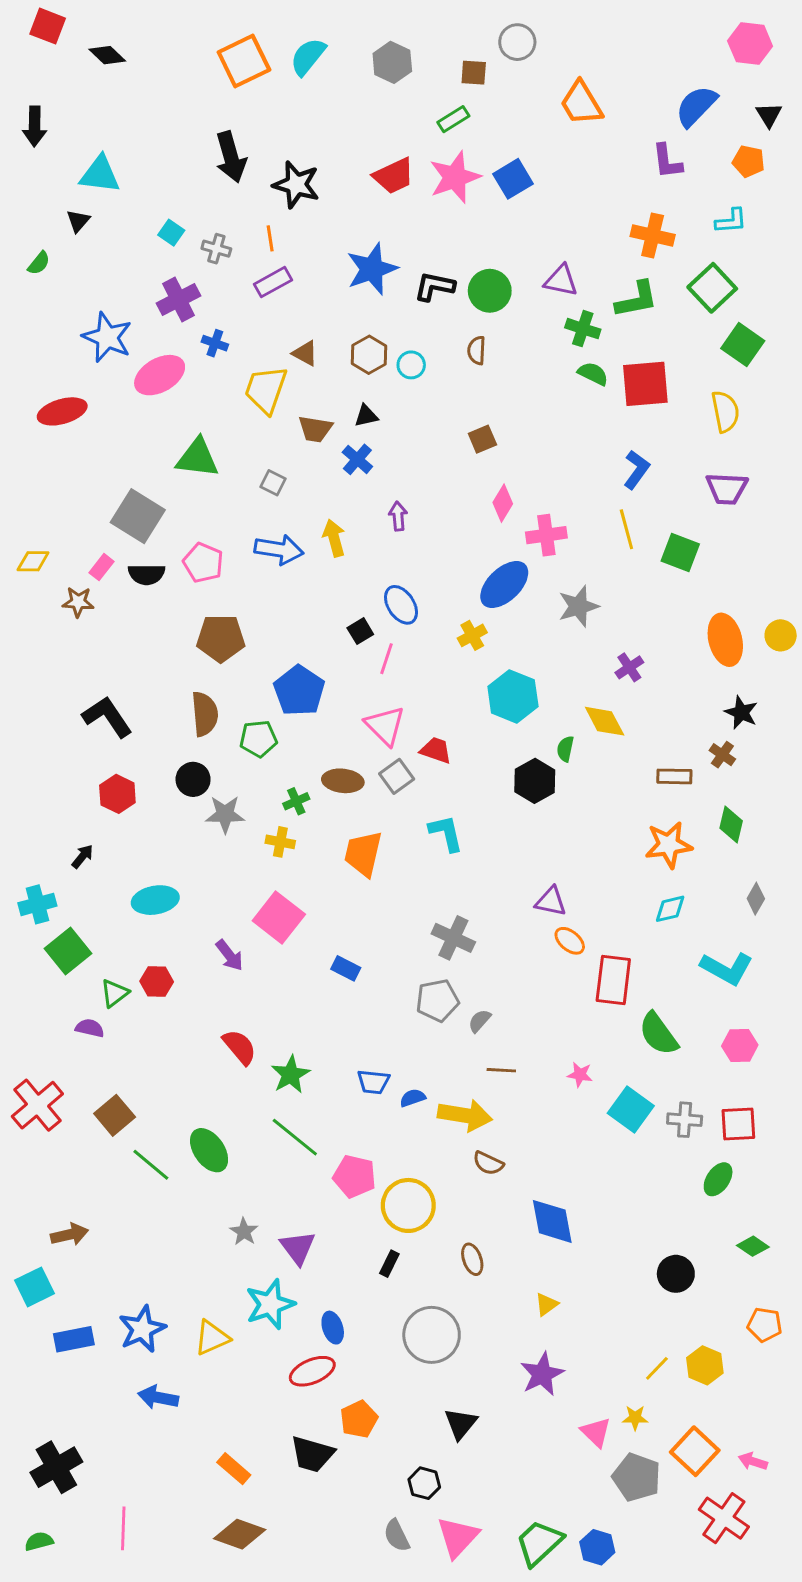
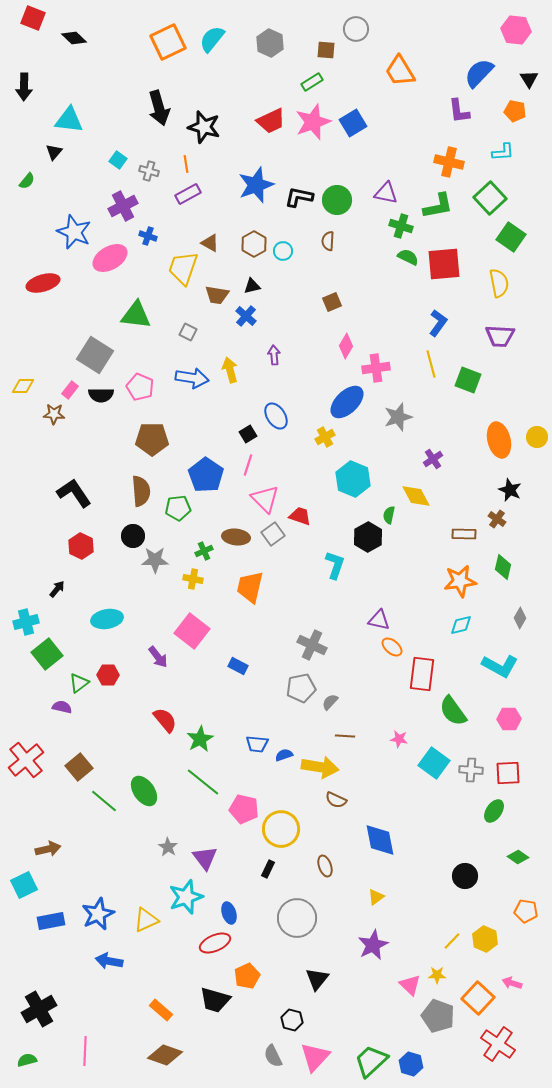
pink line: (386, 659) -> (248, 465), moved
cyan L-shape: (446, 833) -> (335, 565), moved, turned 32
pink arrow: (753, 1461) -> (512, 983), moved

